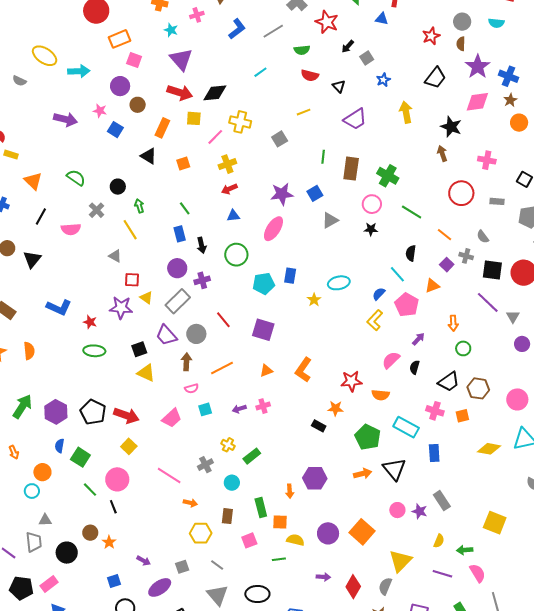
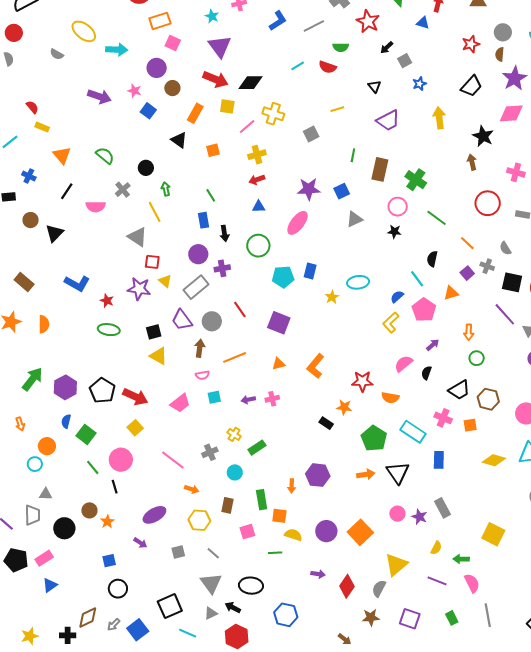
red semicircle: (310, 75) -> (328, 67), moved
gray triangle: (115, 256) -> (137, 237), size x1.5
purple ellipse: (160, 587) -> (154, 515), moved

